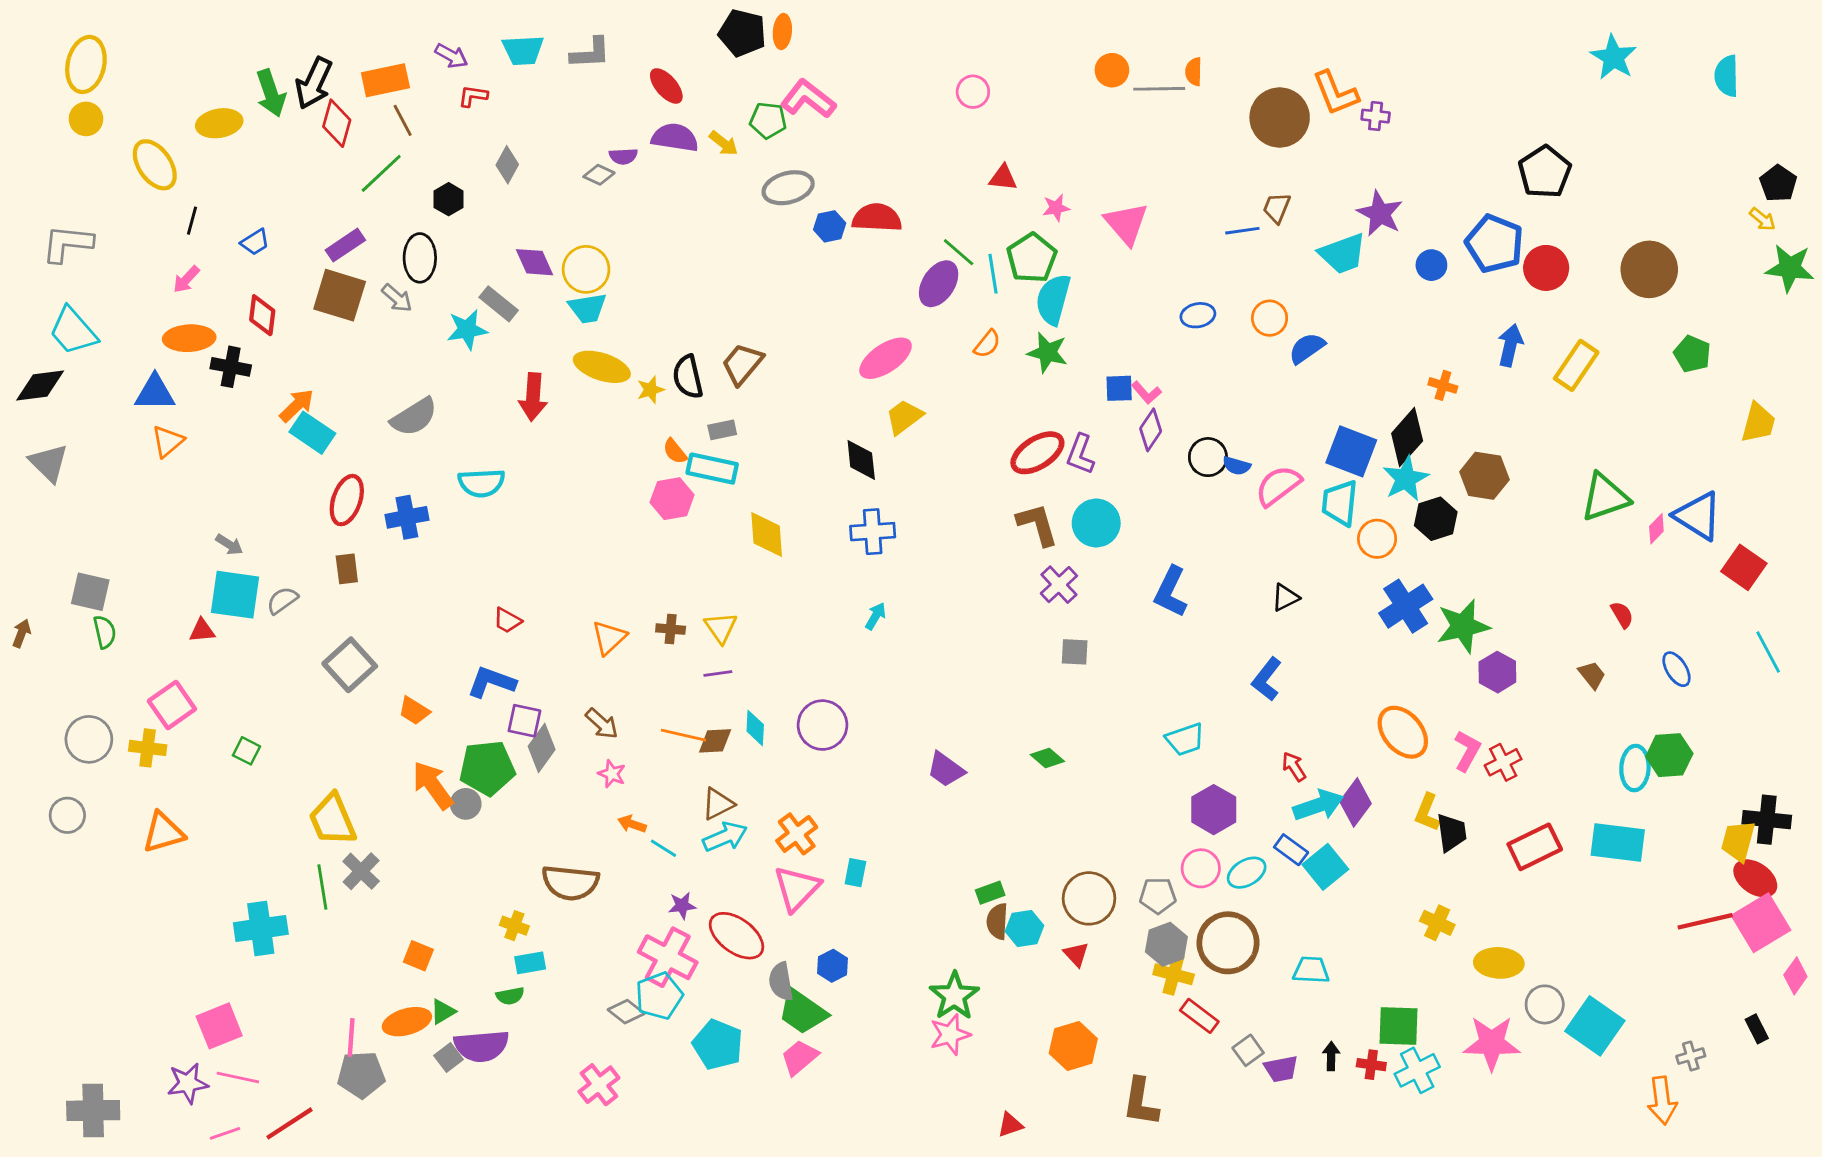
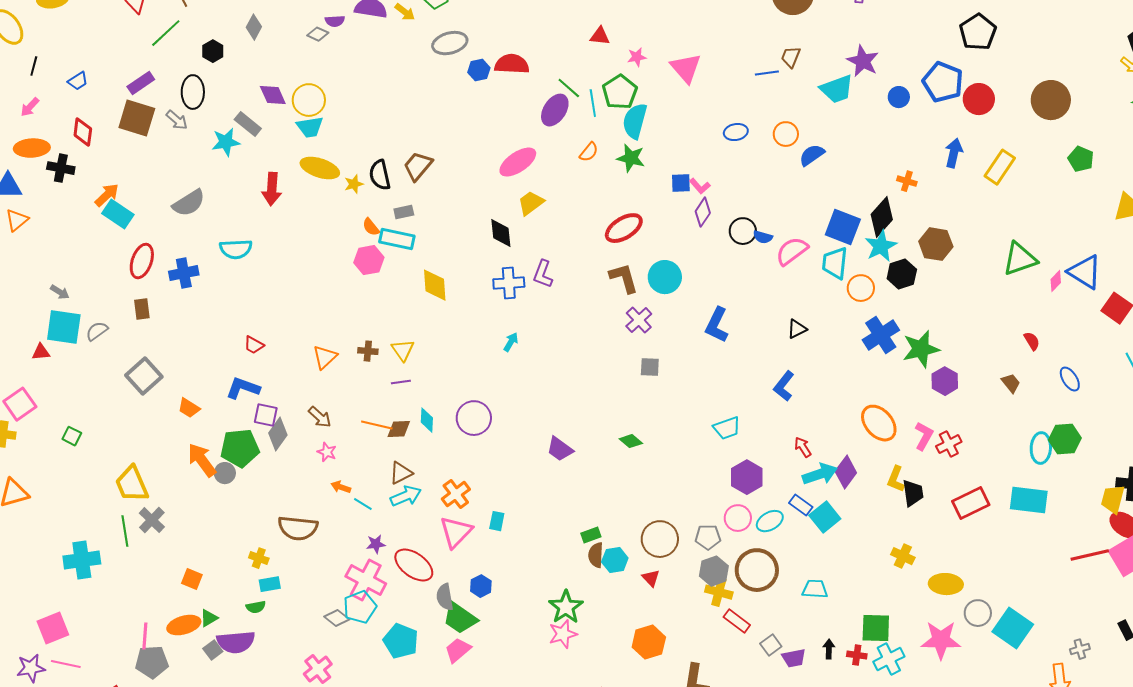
purple L-shape: (1080, 454) -> (543, 274), moved

